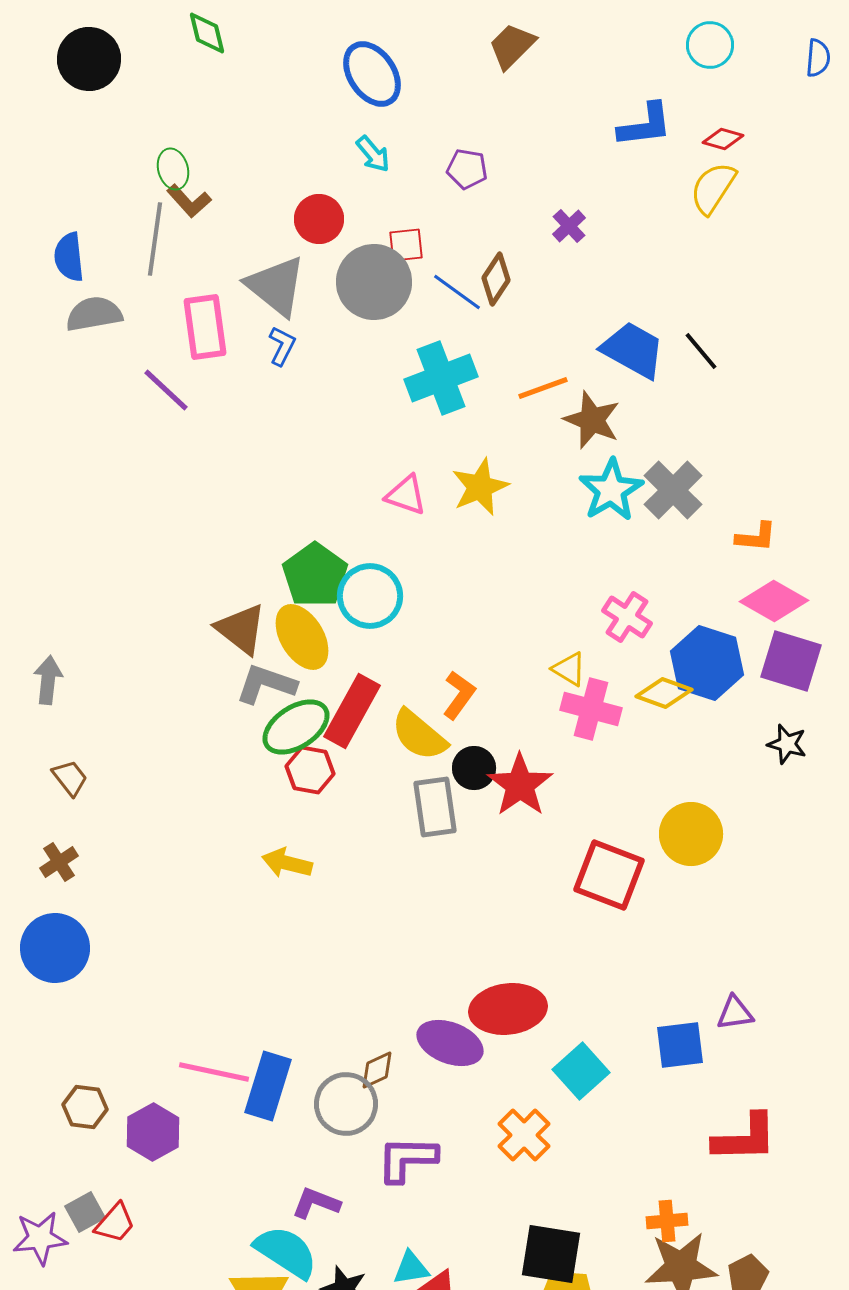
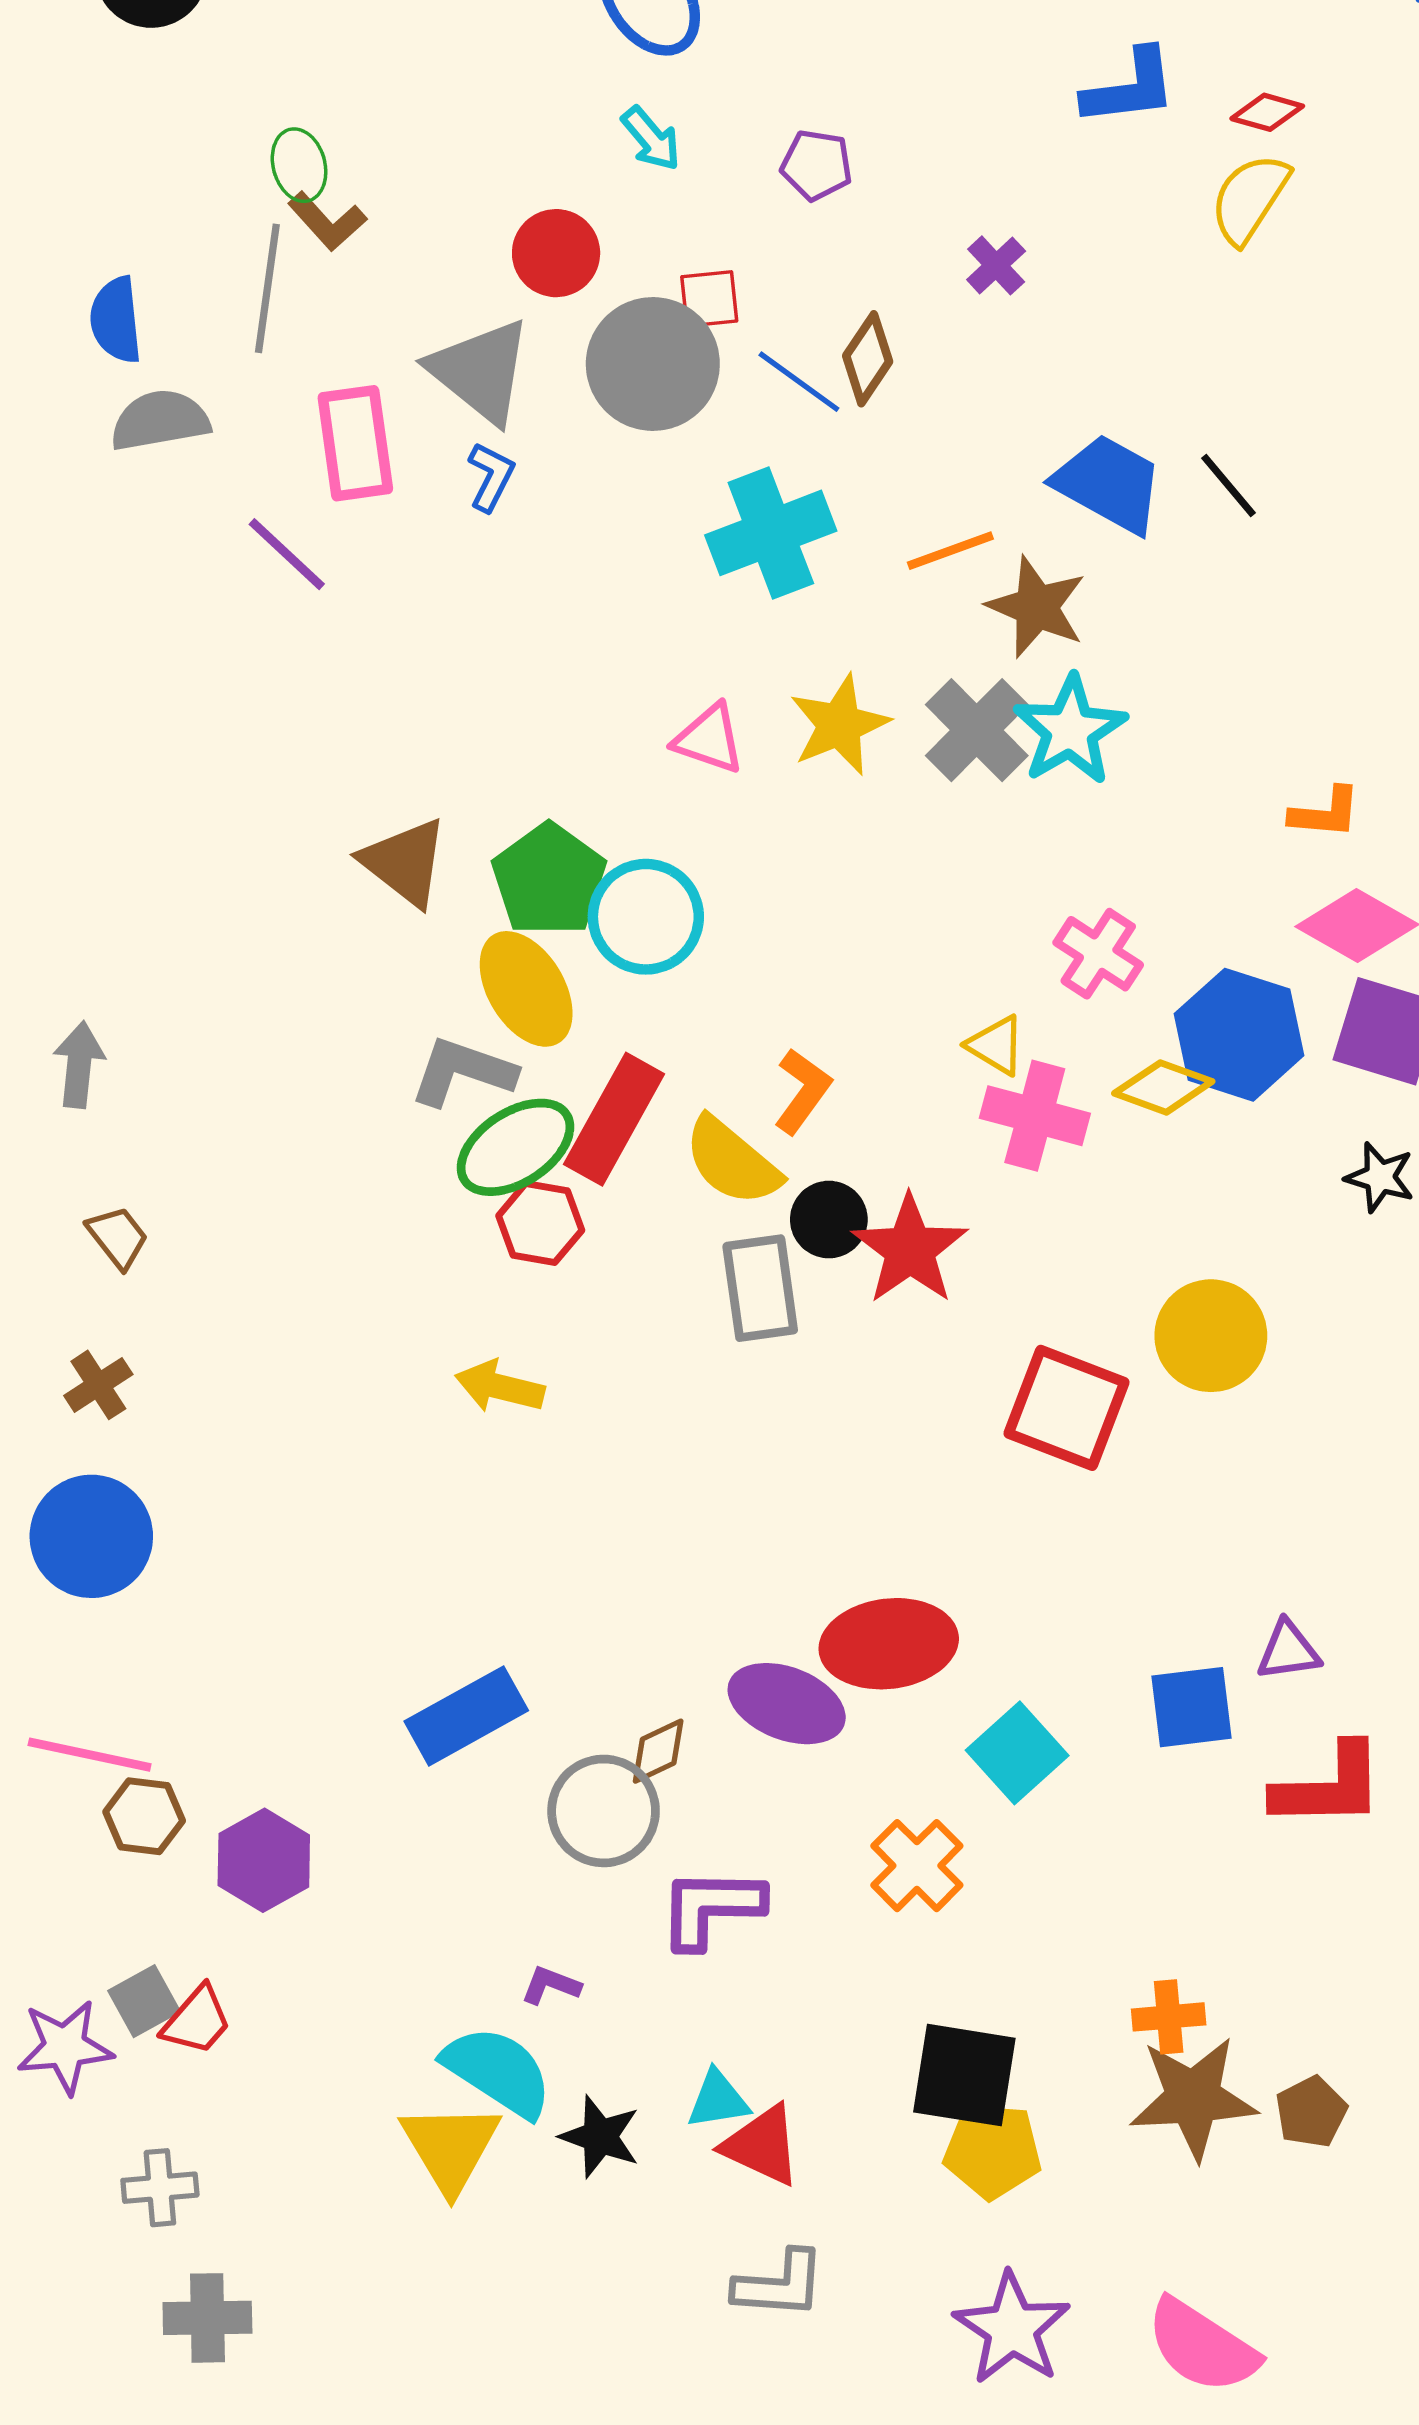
gray cross: (673, 490) -> (977, 730), moved
brown triangle: (241, 629) -> (405, 862), moved
pink line: (214, 1072) -> (90, 1755), moved
blue rectangle: (268, 1086) -> (466, 1716), moved, turned 44
red L-shape: (745, 1138) -> (1329, 1786), moved
purple L-shape: (316, 1203) -> (551, 1985), size x0.7

